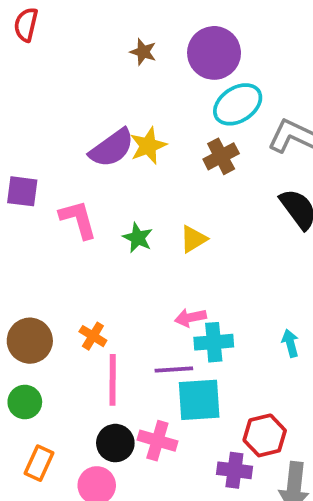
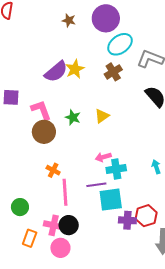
brown circle: (30, 341) -> (44, 132), moved
pink cross: (157, 441) -> (54, 225), moved
purple cross: (234, 470) -> (127, 220), moved

